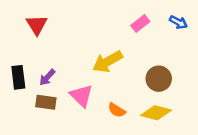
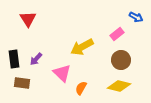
pink rectangle: (140, 24) -> (117, 34), moved
brown rectangle: (46, 102) -> (22, 83), moved
orange semicircle: (117, 110) -> (81, 88), moved, turned 88

